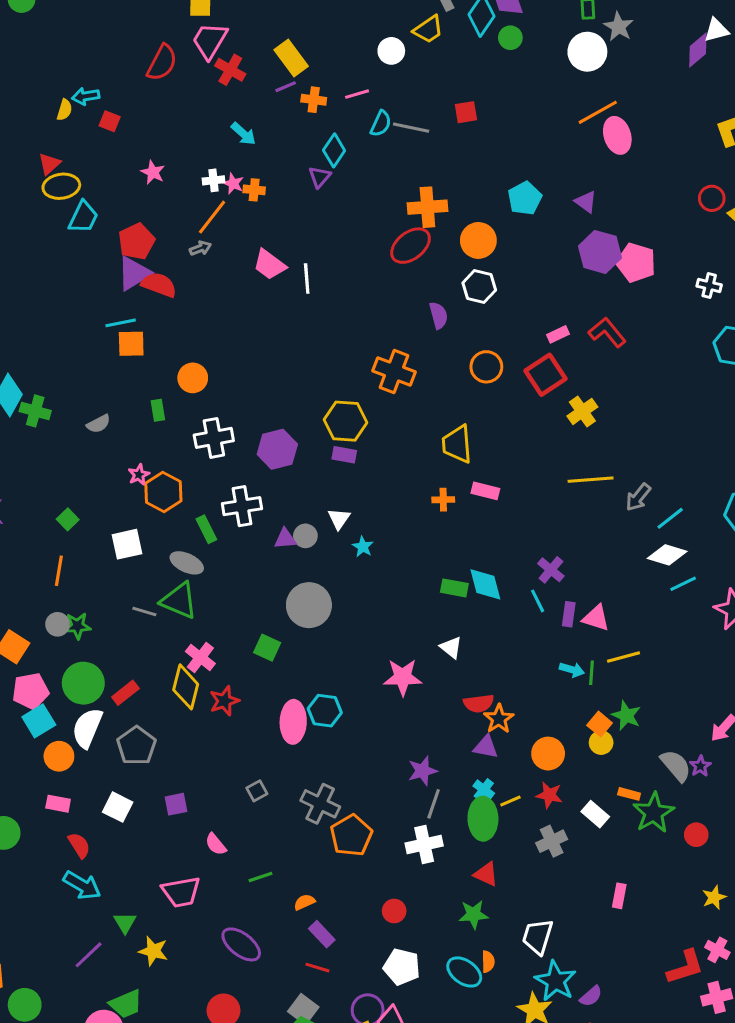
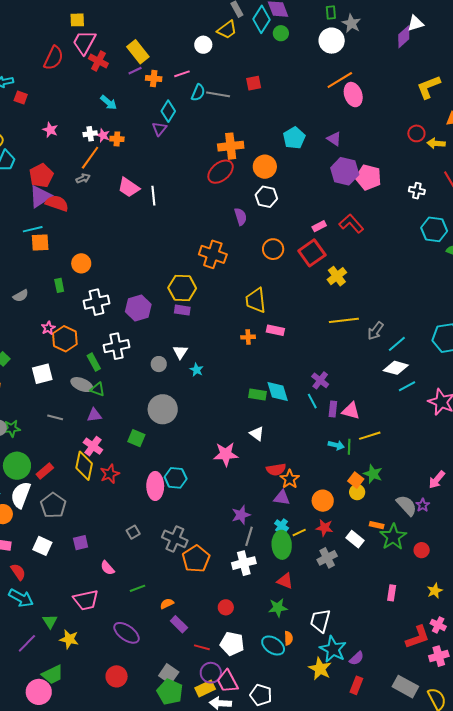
purple triangle: (285, 539) -> (94, 415), moved
green triangle: (179, 601) -> (98, 389), moved, size x0.6
pink rectangle: (619, 896) -> (392, 593), moved
red line: (317, 968) -> (202, 647), moved

